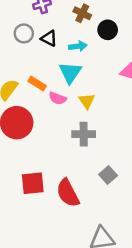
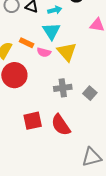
yellow triangle: (87, 101) -> (67, 52), size x1.5
gray cross: (84, 134) -> (63, 88), moved
gray square: (108, 175) -> (90, 93), moved

